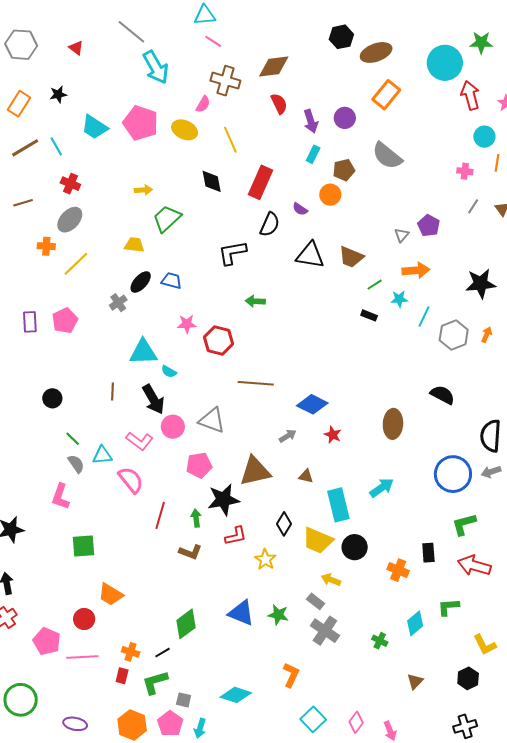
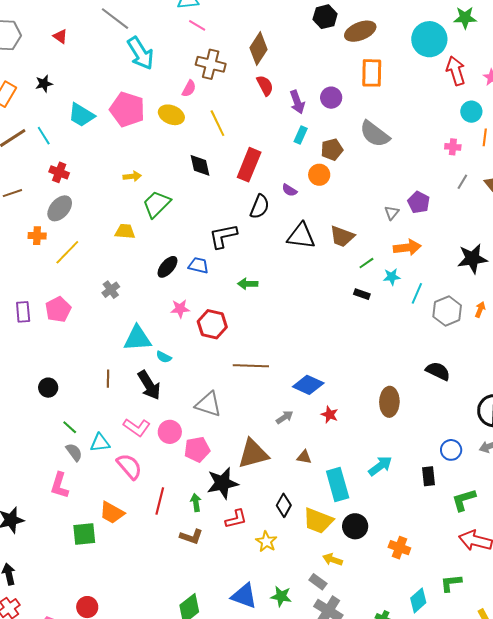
brown diamond: (274, 67) -> (258, 49), turned -48
orange rectangle: (386, 95) -> (372, 73), turned -36
blue trapezoid: (172, 281) -> (198, 265), moved
black ellipse: (141, 282) -> (167, 267), moved
pink circle: (173, 427) -> (170, 432), moved
blue circle: (453, 474) -> (451, 450), size x0.6
black rectangle: (428, 553) -> (428, 476), moved
orange trapezoid: (111, 594) -> (112, 513), moved

